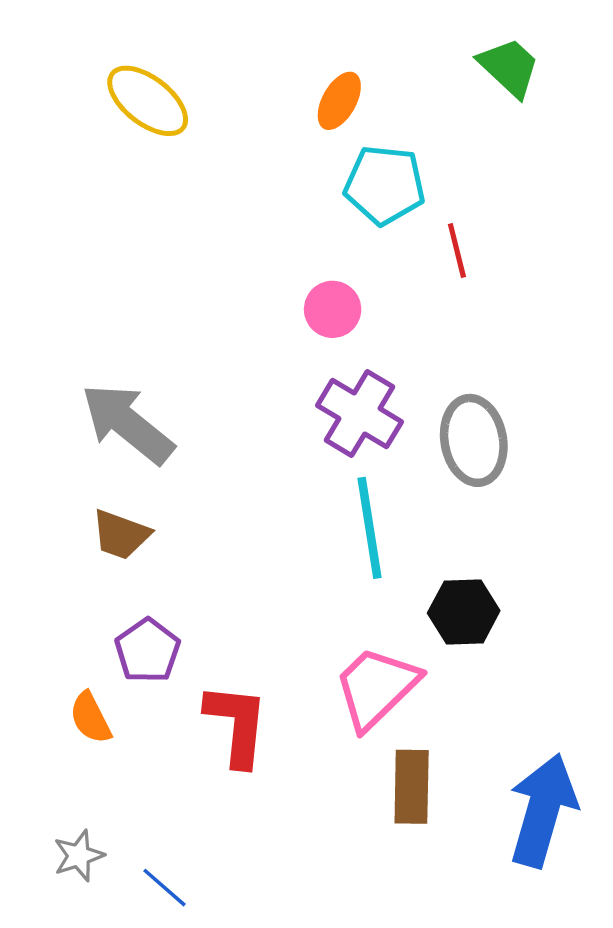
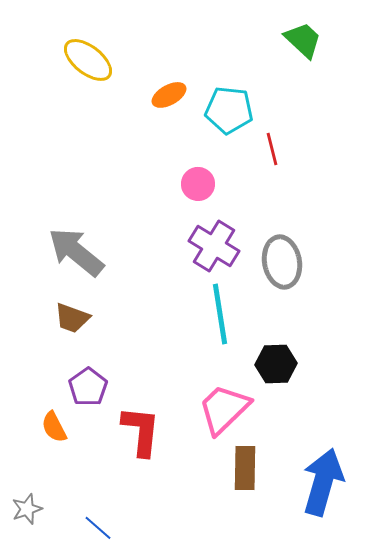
orange ellipse: (339, 101) -> (169, 95), moved, turned 32
gray star: (79, 856) -> (27, 509), moved

